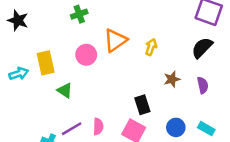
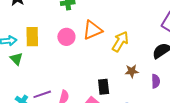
yellow arrow: (151, 47) -> (120, 42), size x1.5
green triangle: (65, 90) -> (16, 59), moved

